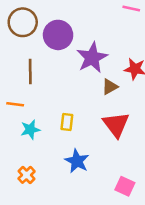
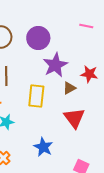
purple circle: (58, 35) -> (38, 38), moved
yellow rectangle: (67, 122) -> (36, 96), moved, size x1.6

